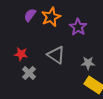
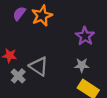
purple star: (78, 27) -> (85, 36), moved
gray triangle: (56, 55) -> (39, 66), moved

